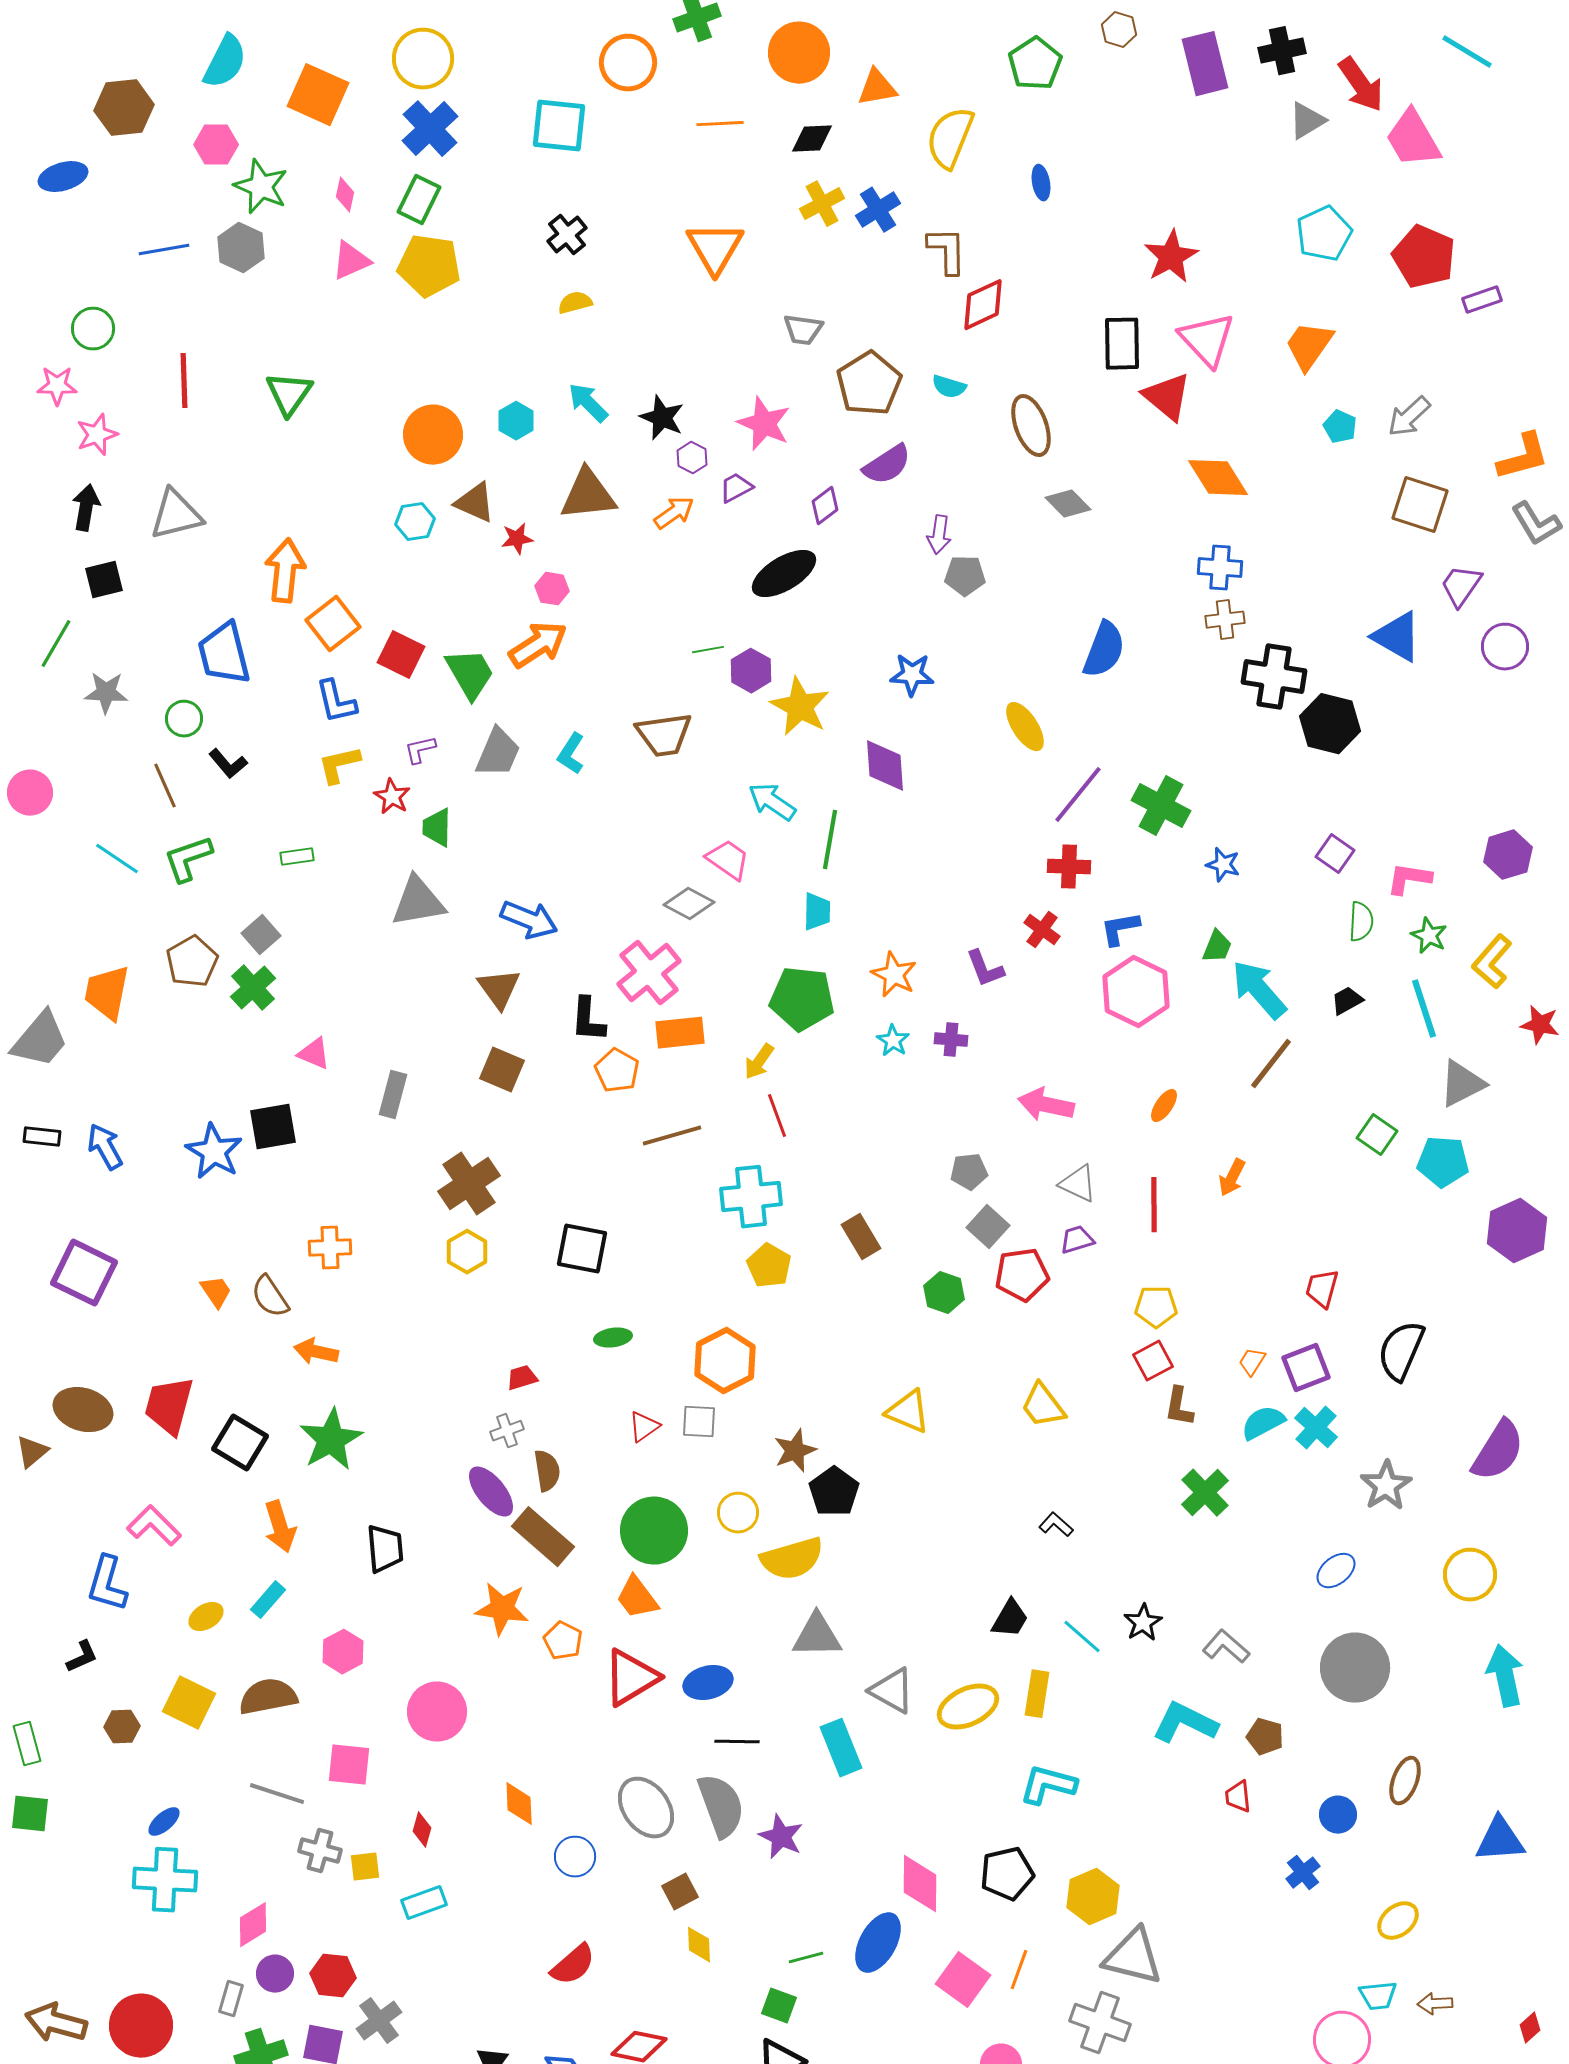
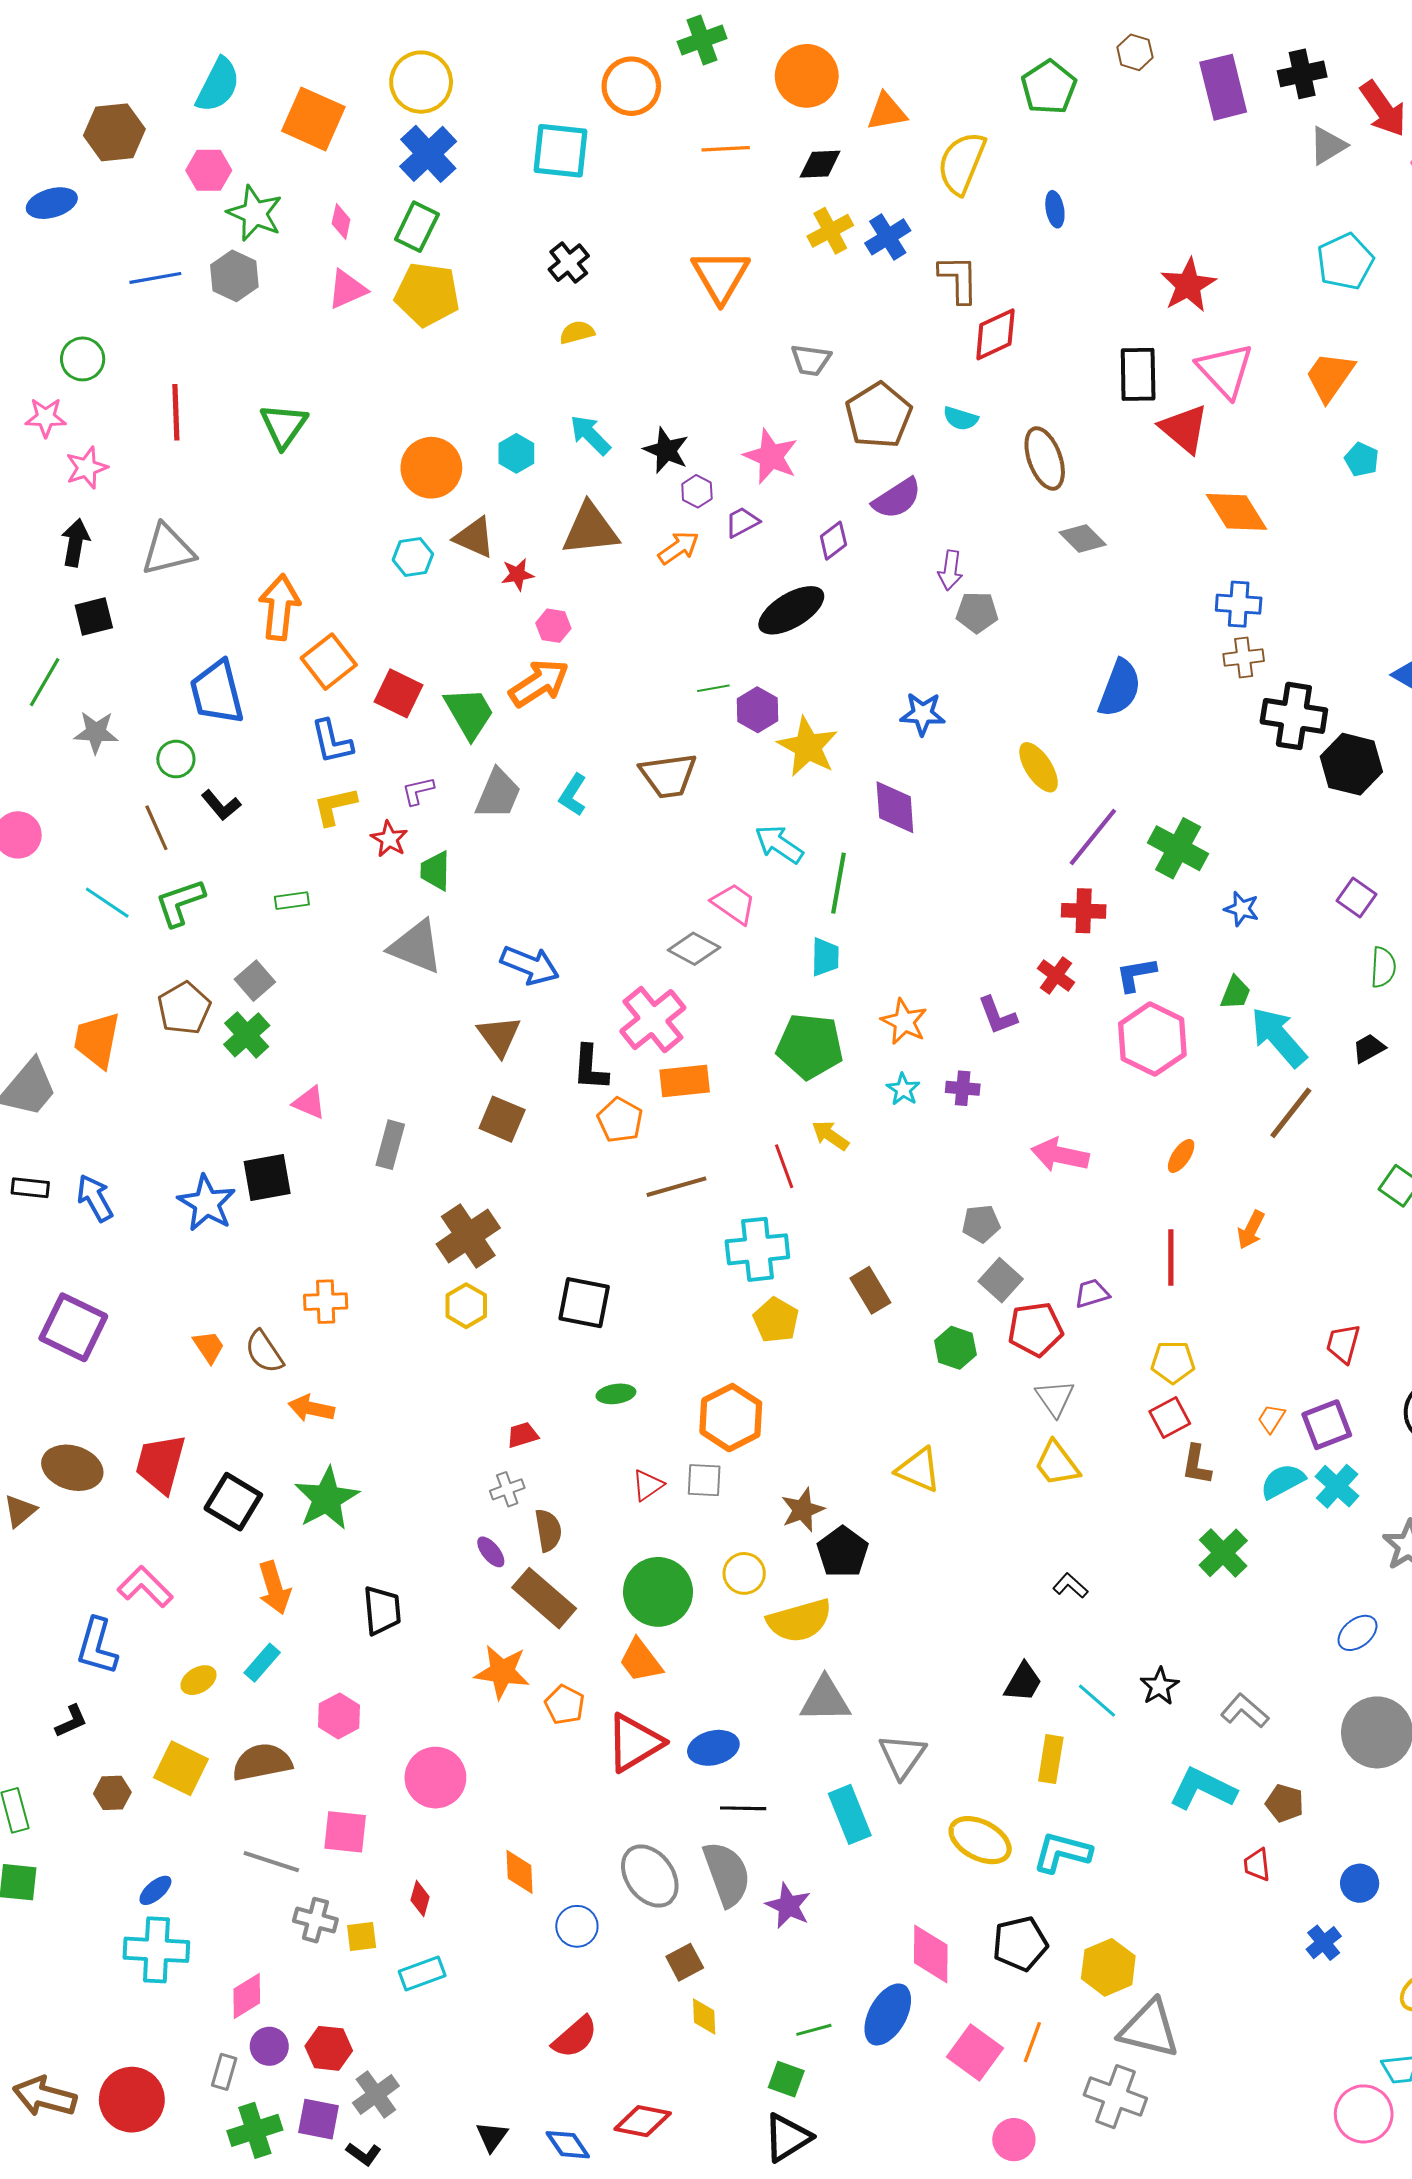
gray triangle: (418, 902) -> (416, 947), turned 32
yellow arrow: (759, 1062) -> (830, 1135), moved, turned 90
gray triangle: (1078, 1184) -> (1055, 1398), moved, turned 30
purple ellipse: (491, 1492) -> (491, 1552), size x0.6
gray triangle: (892, 1691) -> (902, 1756), turned 36
yellow ellipse: (968, 1707) -> (980, 1840), moved, turned 52

